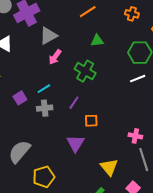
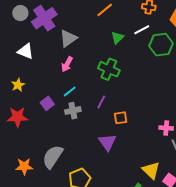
green triangle: (97, 41) -> (117, 38), turned -32
pink arrow: (55, 57) -> (67, 64), moved
white line: (138, 79) -> (142, 30), moved
yellow triangle: (109, 167) -> (151, 170), moved

